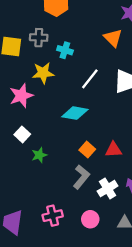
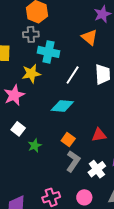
gray cross: (39, 38) -> (31, 34), moved
cyan cross: (65, 50) -> (48, 52), size x1.5
orange square: (87, 150) -> (68, 140), moved

